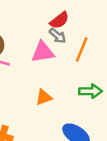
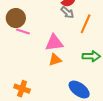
pink triangle: (43, 52) -> (54, 43), moved

